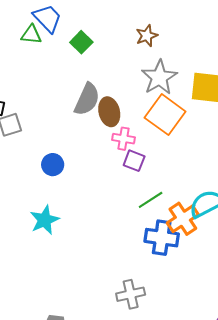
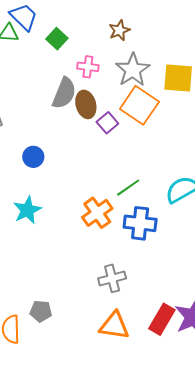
pink cross: (123, 139) -> (88, 67), moved
purple square: (134, 161) -> (107, 123), moved, turned 30
orange cross: (183, 219) -> (97, 213), moved

